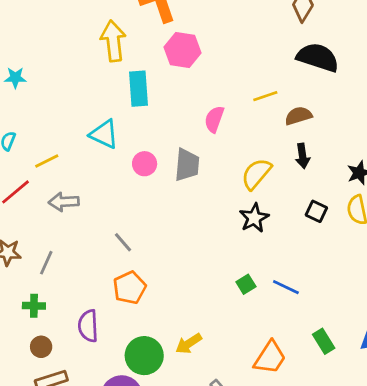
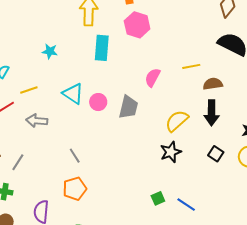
cyan star: (15, 78) -> (50, 51), moved
cyan triangle: (104, 134) -> (73, 94), moved
black arrow: (303, 156) -> (212, 113), size x1.4

